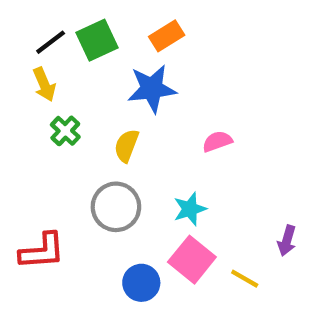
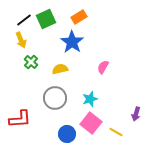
blue star: (152, 89) -> (72, 42), turned -30
pink semicircle: (217, 141) -> (103, 67), turned -40
yellow semicircle: (127, 146) -> (60, 69), turned 56

